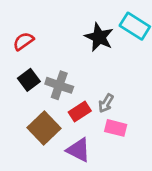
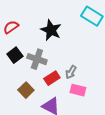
black star: (99, 37) -> (51, 30), moved
brown square: (44, 128) -> (26, 90), size x0.7

